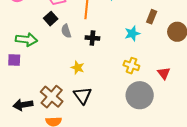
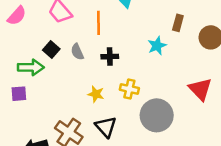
black square: (51, 19) -> (51, 50), moved
yellow cross: (131, 66) -> (129, 89), moved
red triangle: (164, 73) -> (200, 89), size x1.5
gray circle: (140, 95) -> (157, 115), moved

